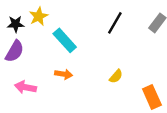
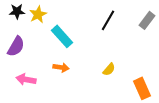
black star: (16, 24) -> (17, 11), moved

